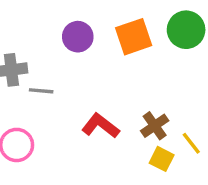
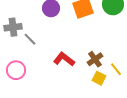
gray line: (41, 91) -> (30, 39), turned 40

